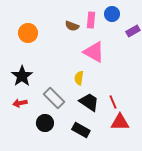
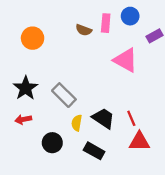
pink triangle: (94, 52) -> (125, 60), moved
yellow semicircle: (79, 78) -> (77, 123), moved
gray rectangle: (54, 98) -> (64, 95), moved

